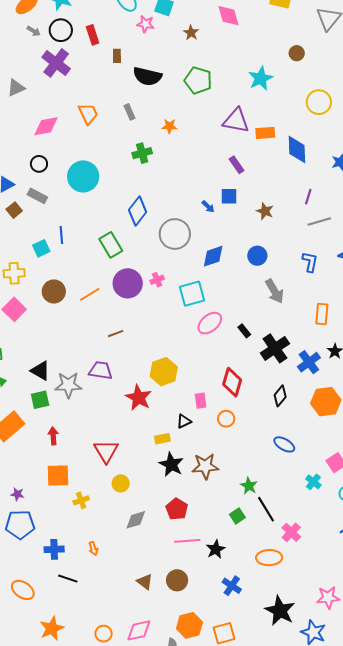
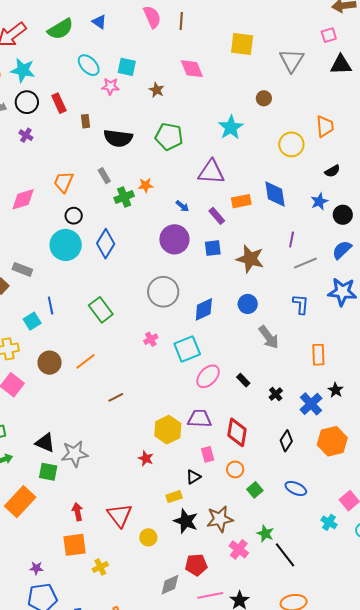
purple cross: (56, 63) -> (26, 135), size x0.5
orange trapezoid: (88, 114) -> (64, 182), turned -125
orange rectangle: (265, 133) -> (241, 201), moved
green cross: (142, 153) -> (124, 197), moved
black circle: (39, 164) -> (74, 216), moved
blue arrow: (208, 207) -> (182, 206), moved
blue diamond: (138, 211) -> (106, 244), moved
brown star: (265, 211) -> (250, 259), size x1.6
purple circle: (128, 283) -> (174, 239), moved
black cross: (275, 348) -> (276, 394), size x0.5
purple trapezoid: (101, 370) -> (199, 419), moved
red star: (139, 398) -> (146, 458), size x0.6
green square: (40, 400) -> (48, 472), turned 30
red arrow: (53, 436) -> (77, 512), moved
yellow circle: (121, 483) -> (148, 537), moved
red pentagon: (177, 509) -> (196, 565), turned -30
green square: (237, 516) -> (255, 490), moved
gray diamond: (136, 520) -> (170, 585), moved
pink cross: (291, 532) -> (239, 549), moved

